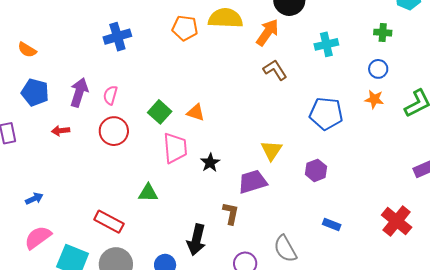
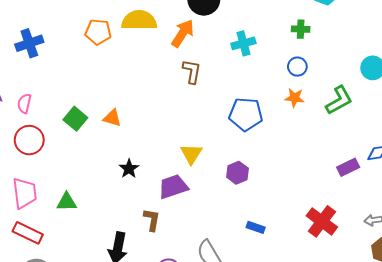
brown L-shape: (275, 70) -> (192, 71), turned 45
pink trapezoid: (175, 148) -> (24, 193), moved

